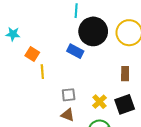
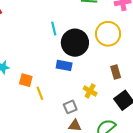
yellow cross: (99, 102) -> (90, 91), moved

